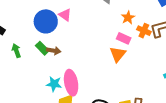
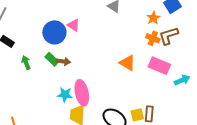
orange star: (128, 18) -> (153, 18), moved
pink rectangle: (124, 38) -> (159, 66), moved, size x1.5
orange triangle: (118, 54) -> (127, 63), turned -36

